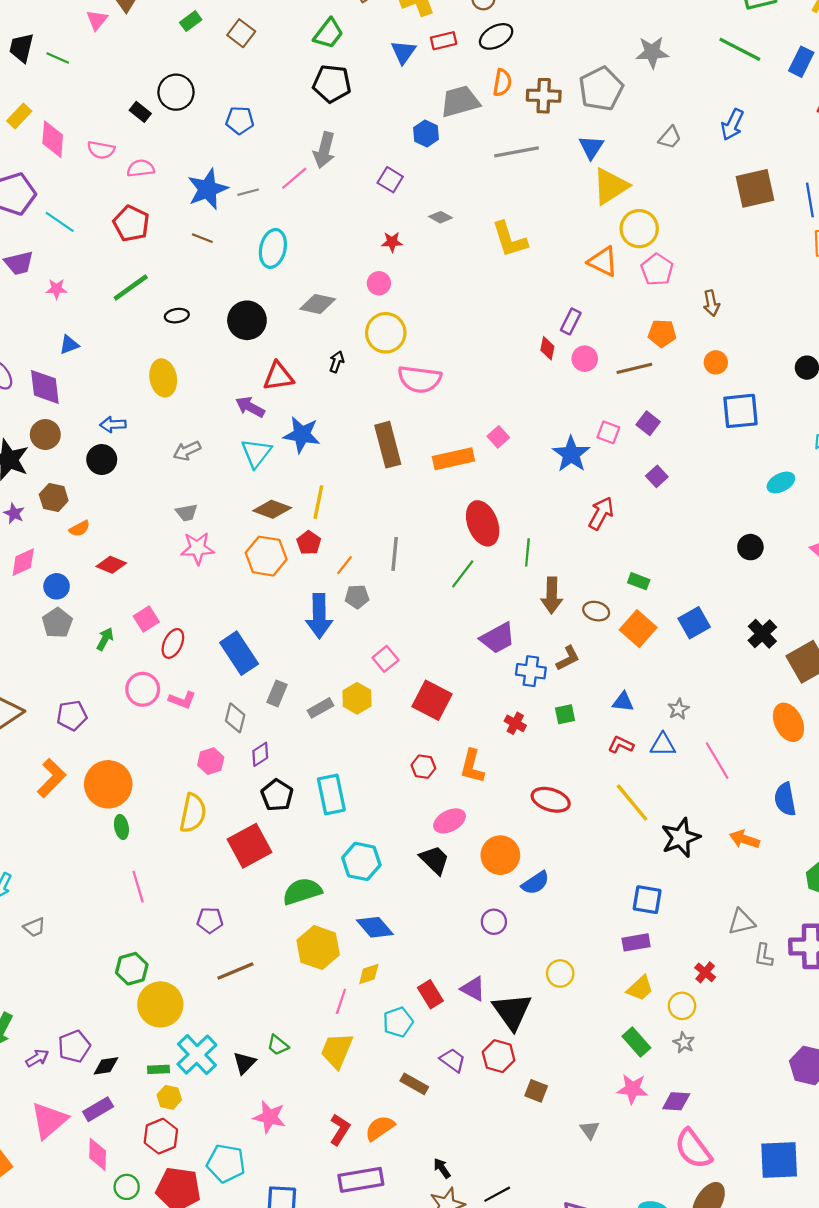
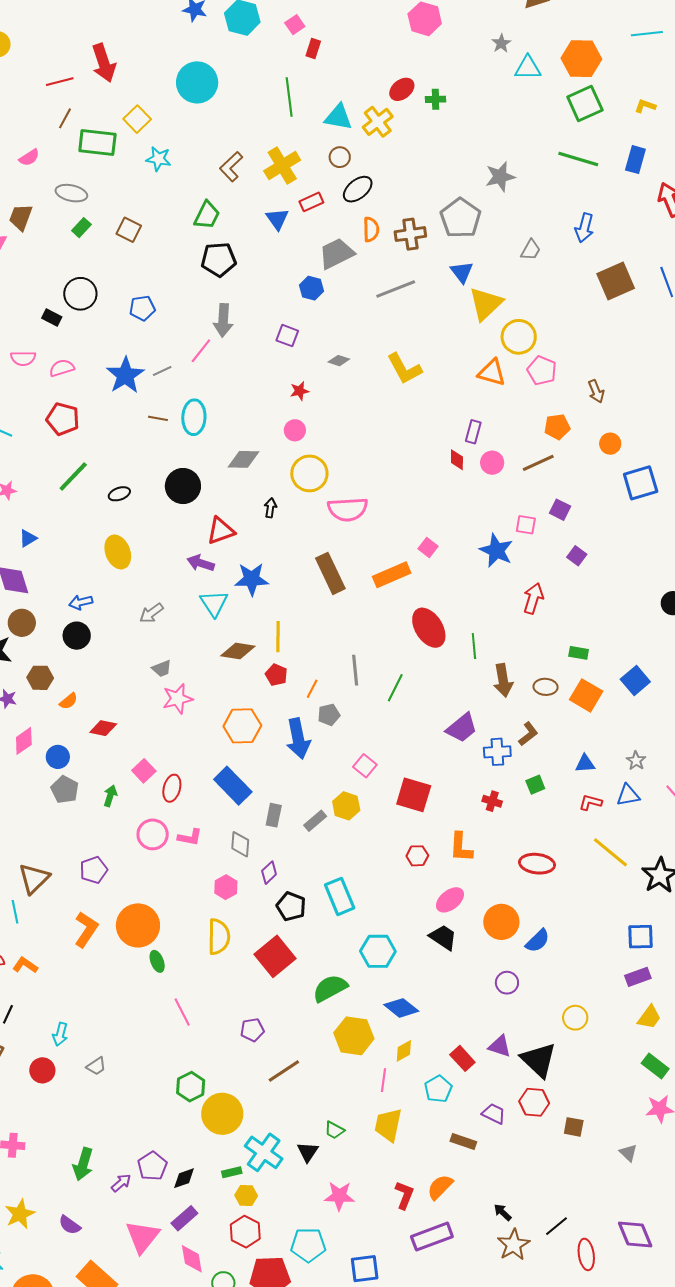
brown line: (202, 238) -> (158, 418), moved
orange hexagon: (266, 556) -> (242, 726), moved
green line: (463, 574) -> (395, 688), moved

